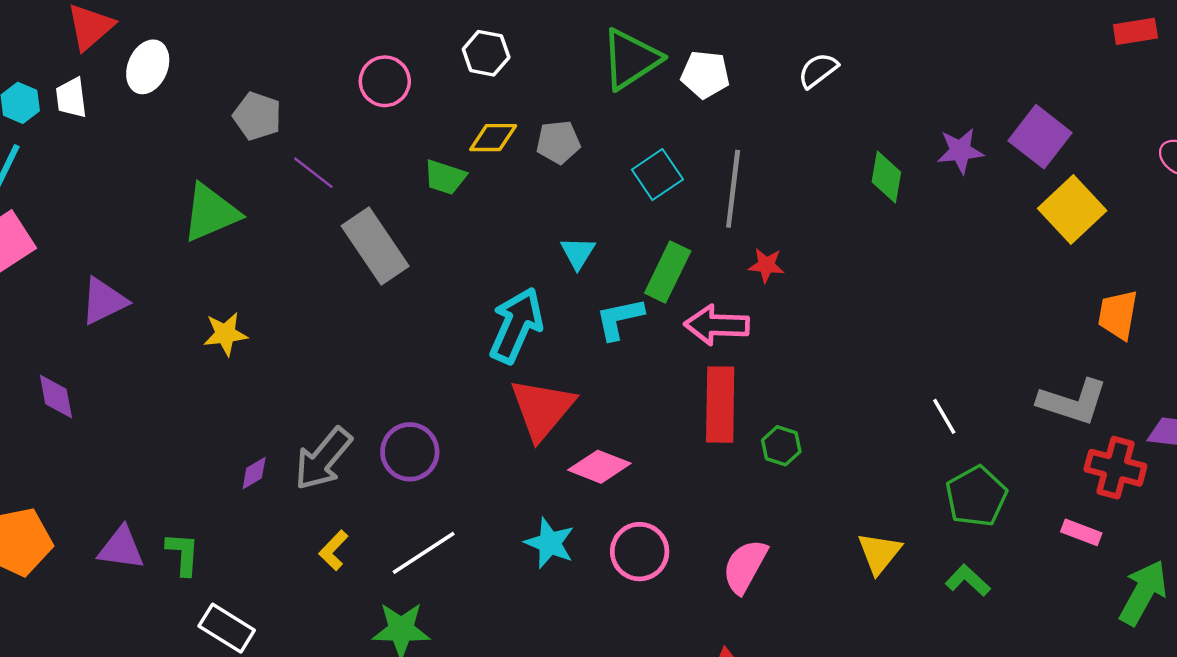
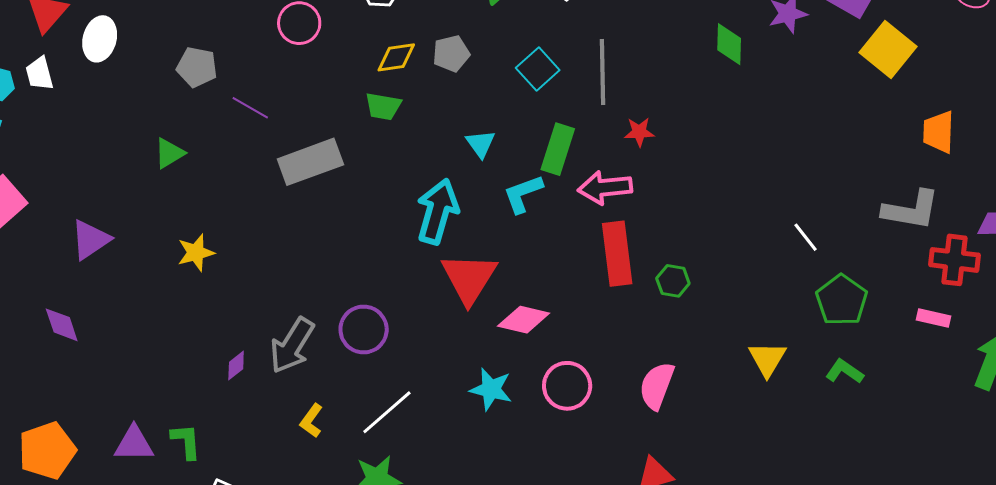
green trapezoid: (445, 177) -> (383, 106), moved
green triangle: (211, 213) -> (169, 153), size x0.6
gray rectangle: (375, 246) -> (310, 162), turned -68

